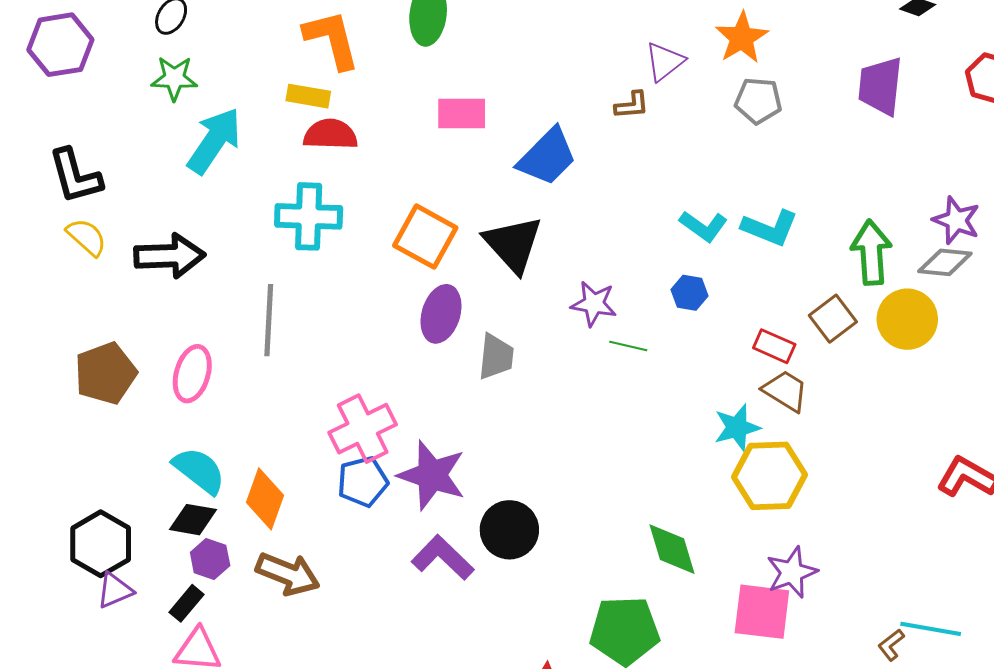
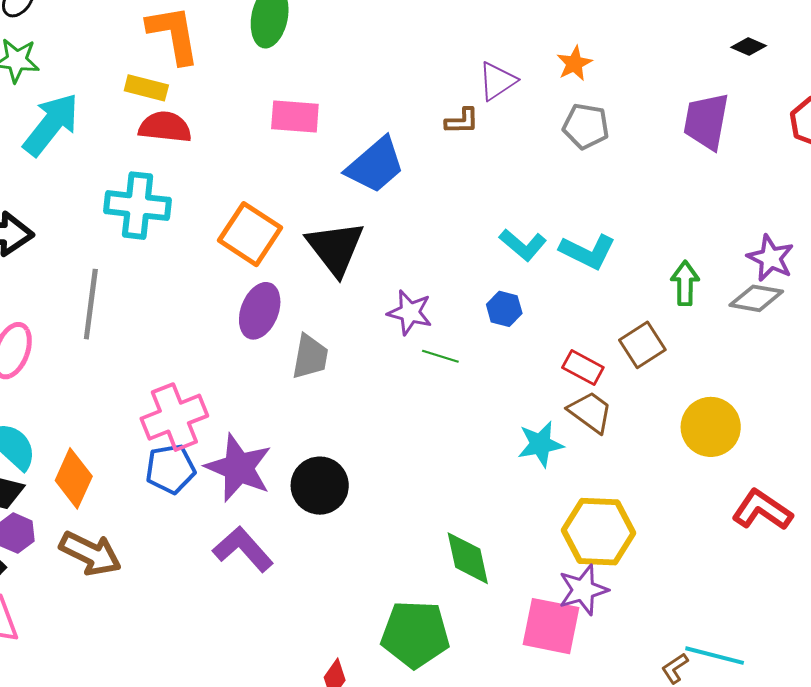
orange star: (742, 38) -> (574, 63), size x0.7
green arrow: (871, 253) -> (685, 283), size x0.7
yellow circle: (907, 319) -> (711, 427), moved
yellow hexagon: (770, 476) -> (599, 532), moved
black circle: (509, 530) -> (320, 486), moved

